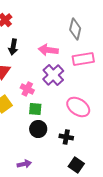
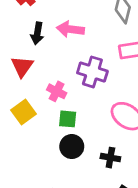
pink arrow: (48, 50) -> (70, 29), moved
purple cross: (53, 75) -> (92, 72), turned -30

